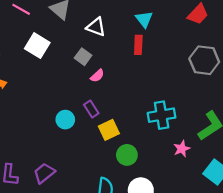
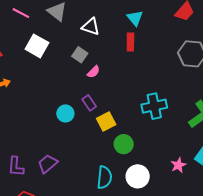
pink star: (182, 149) -> (178, 165), moved

